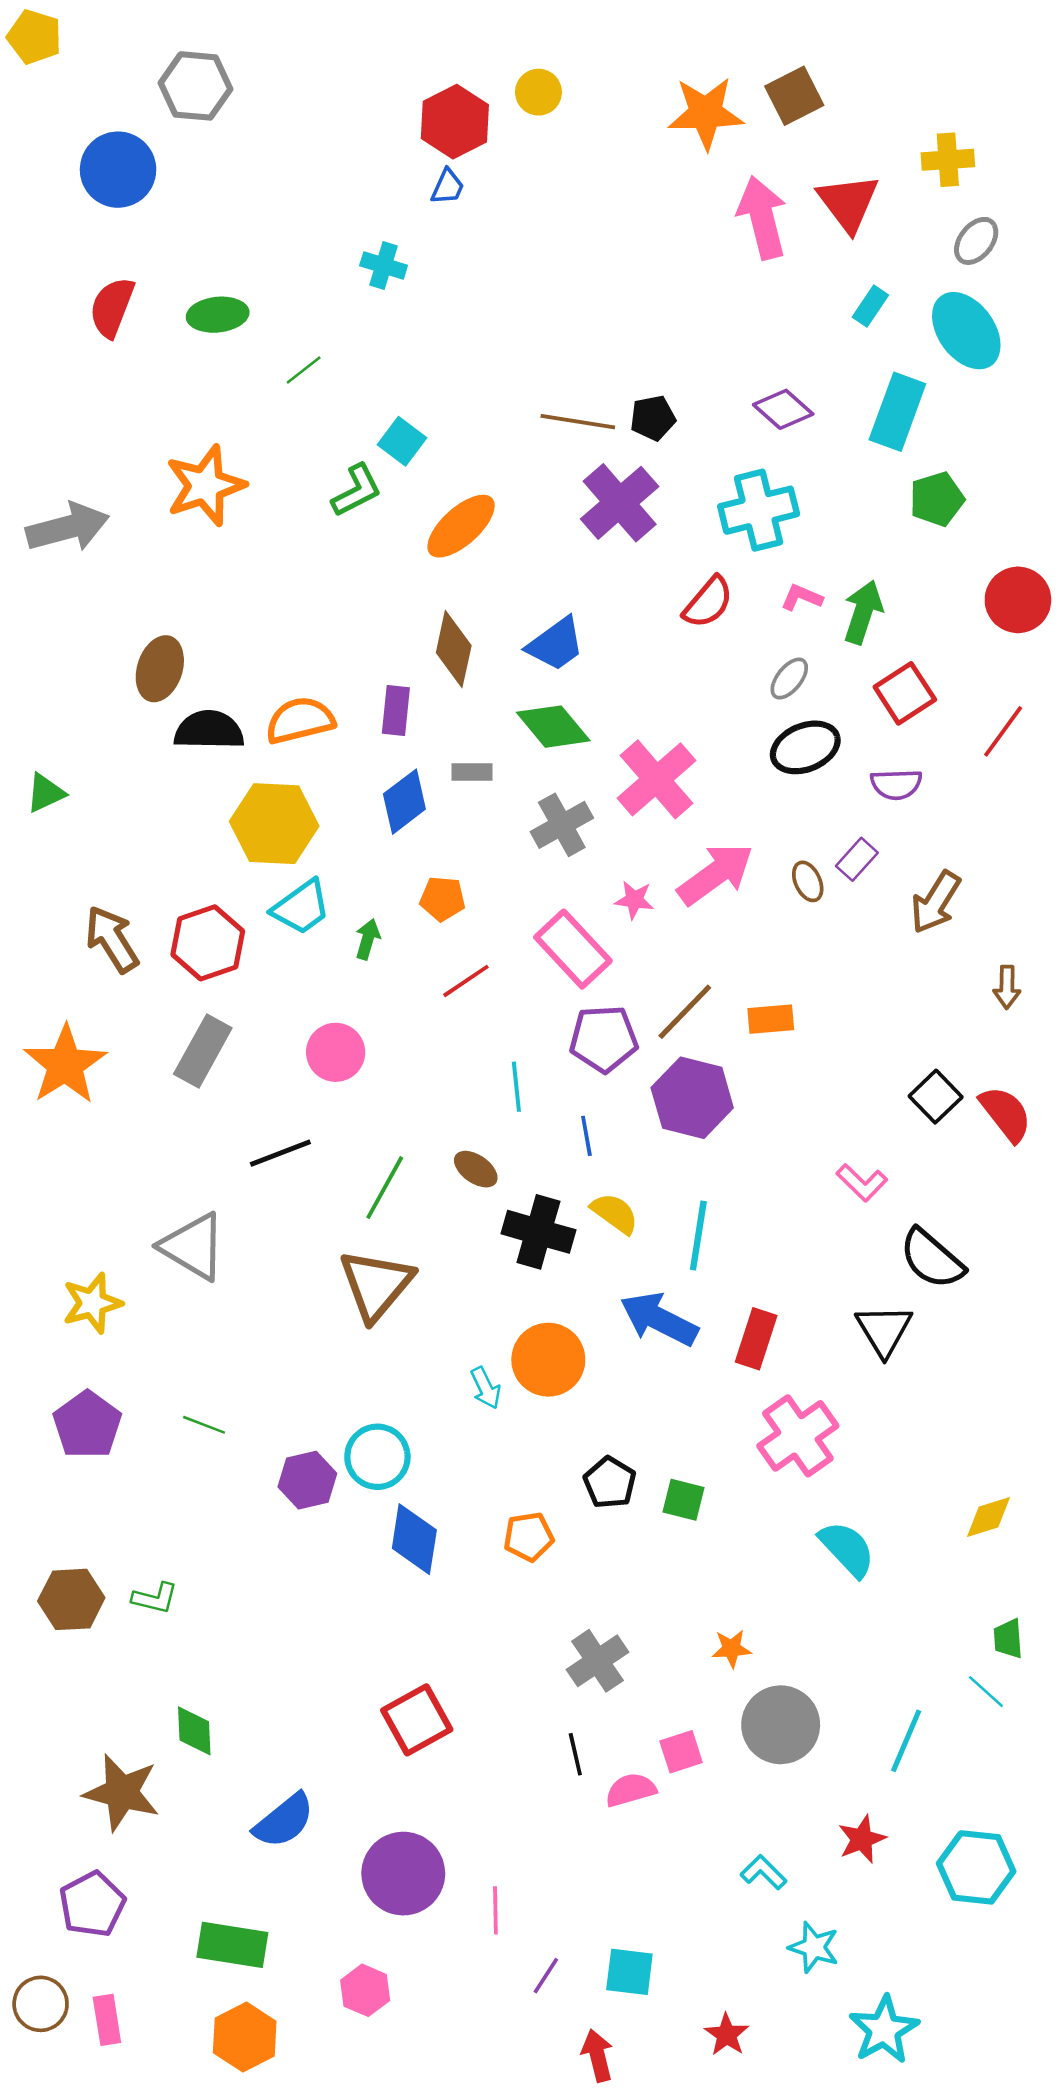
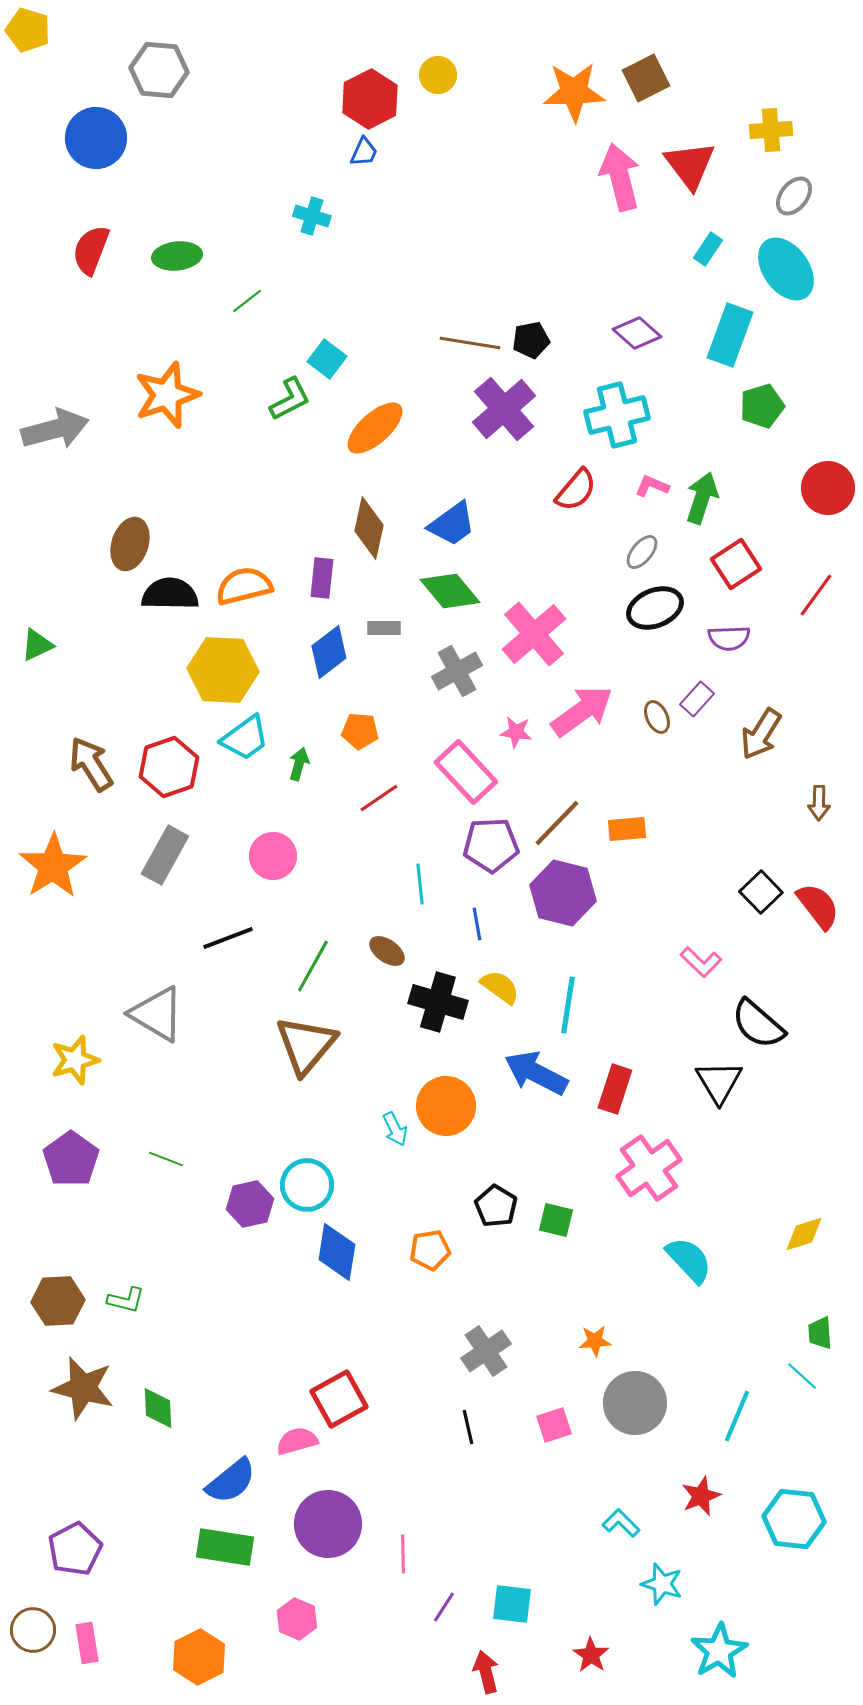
pink semicircle: (631, 1790) -> (297, 1441), moved
brown star: (122, 1792) -> (83, 1388), moved
green rectangle: (232, 1945) -> (225, 1547), moved

